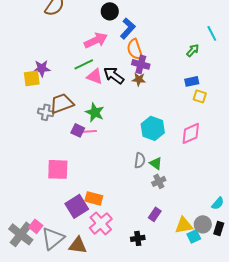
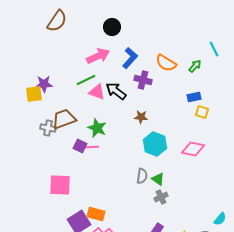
blue L-shape: (128, 28) -> (130, 58), moved
orange semicircle: (135, 49) -> (166, 63), moved, turned -40
brown star: (139, 79) -> (141, 117), moved
pink diamond: (191, 133) -> (193, 149), turned 35

